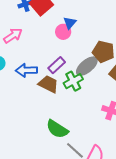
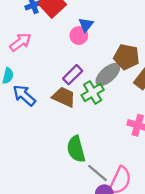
blue arrow: (26, 70) -> (24, 95), moved, turned 45
green semicircle: (57, 129) -> (76, 149), turned 45

